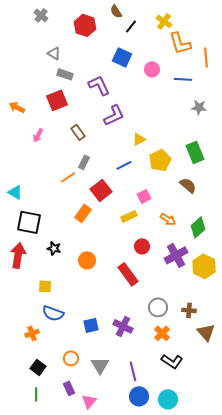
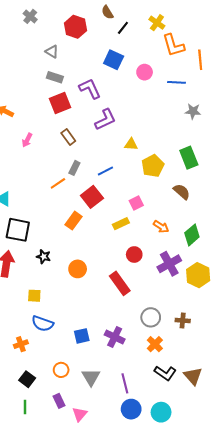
gray triangle: (54, 53) -> (52, 52), moved
red square: (57, 100) -> (60, 103), moved
yellow triangle: (139, 139) -> (131, 144), turned 32
blue line: (124, 165) -> (105, 171), moved
brown triangle: (206, 332) -> (193, 376), moved

